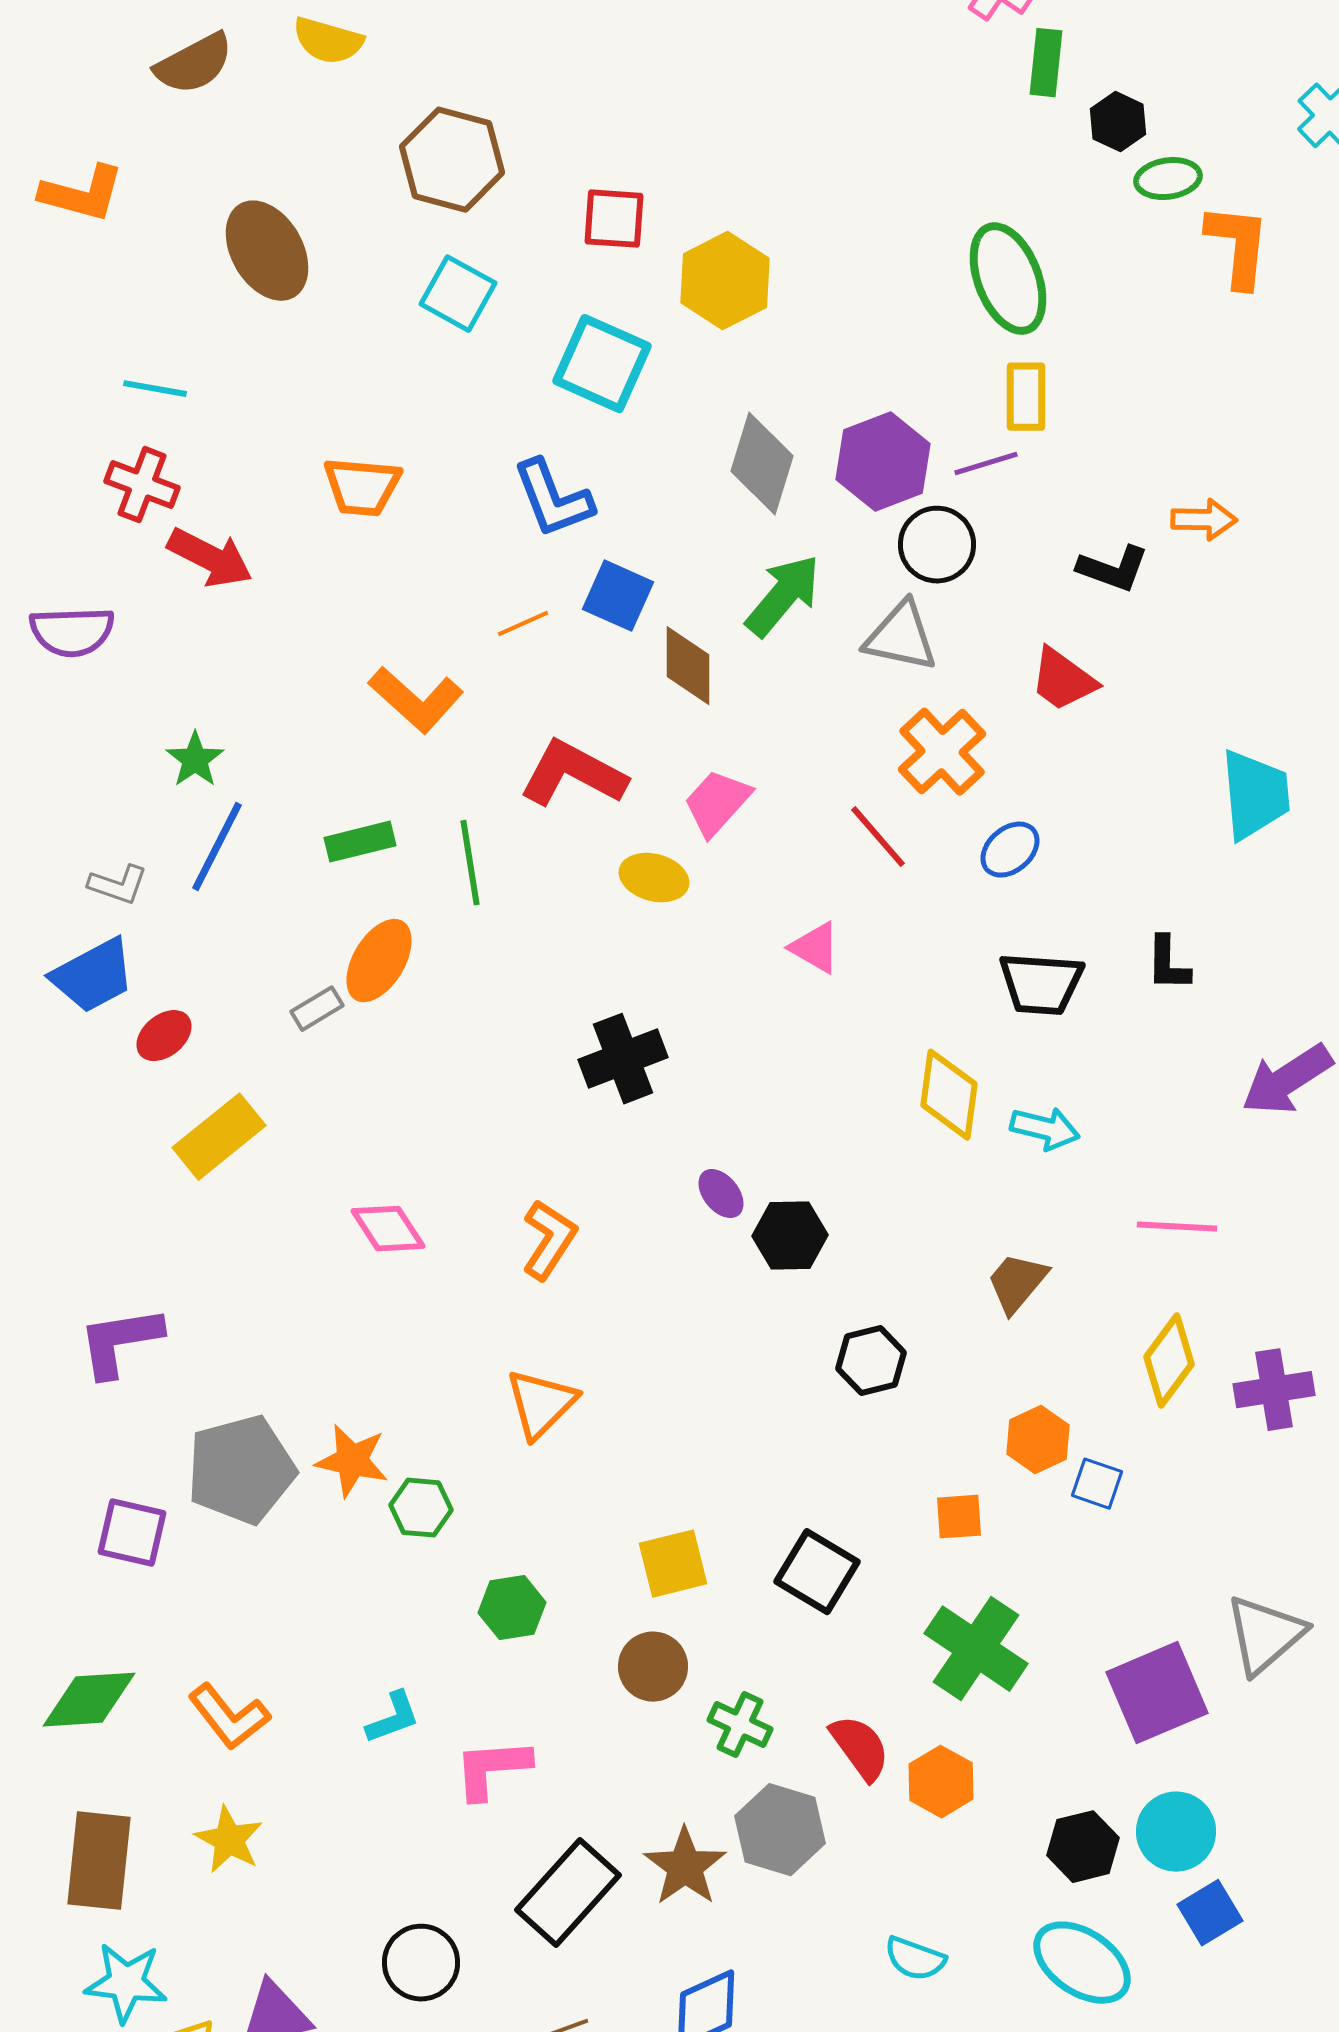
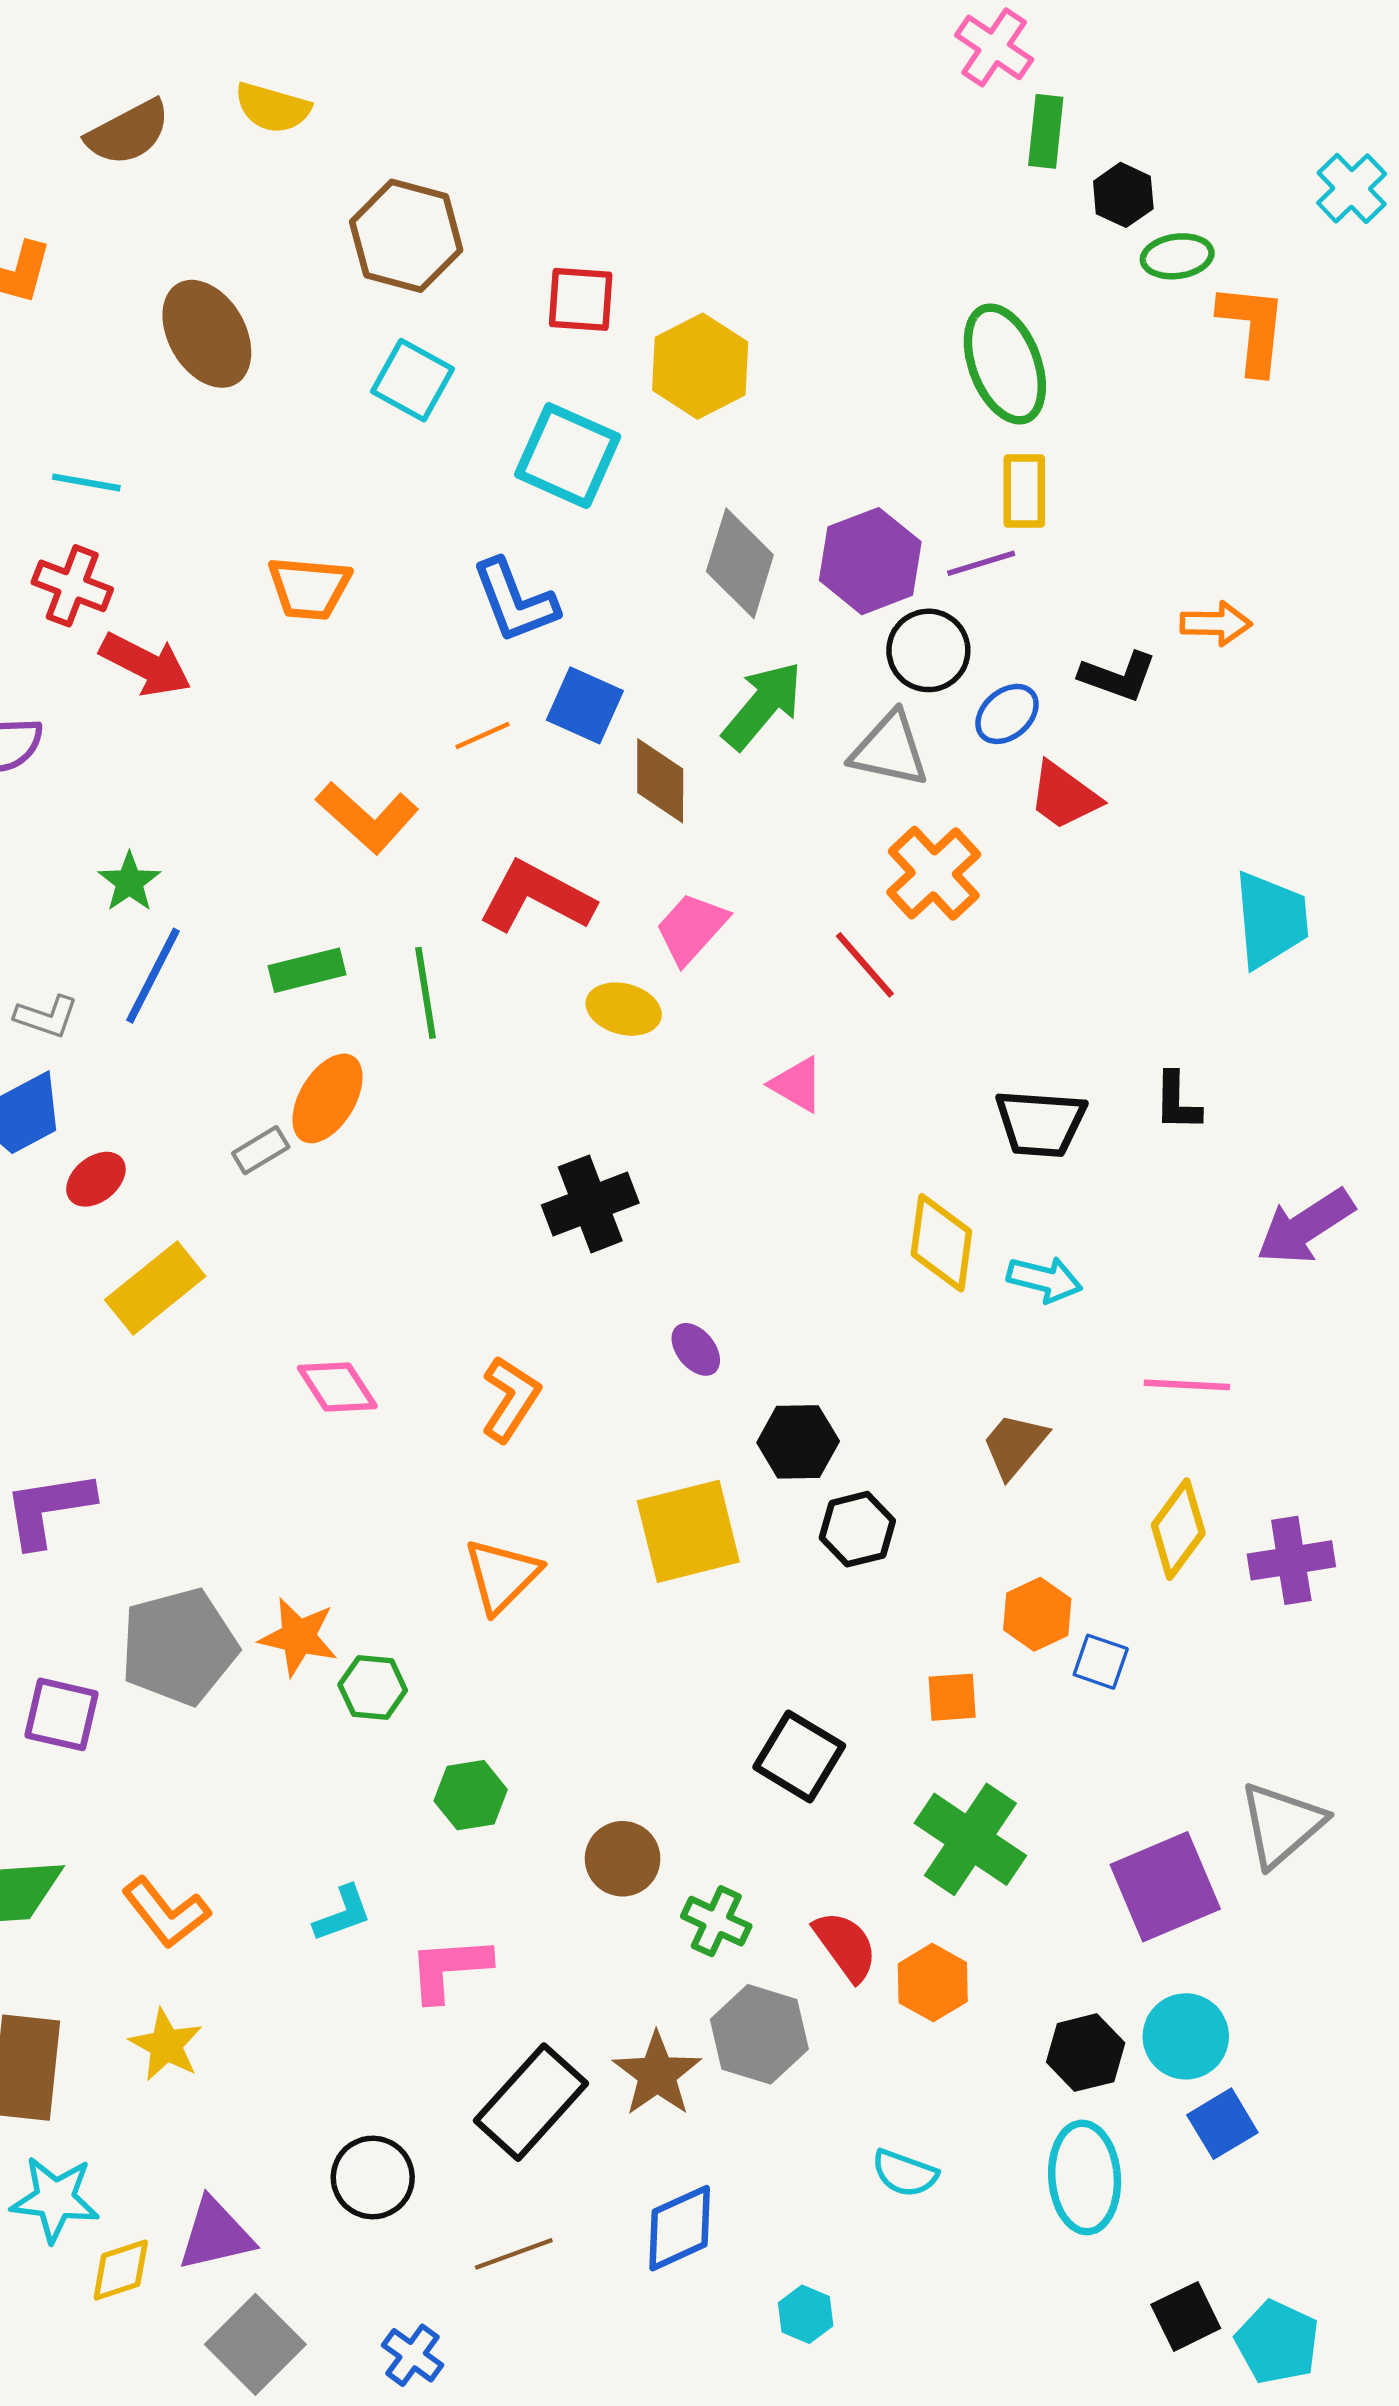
blue ellipse: (1010, 850) -> (1007, 714), moved
black hexagon: (790, 1236) -> (798, 1442), moved
yellow square: (673, 1564) -> (688, 1531), moved, size x1.4
cyan ellipse: (1082, 1963) -> (1085, 2177), turned 52

